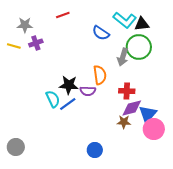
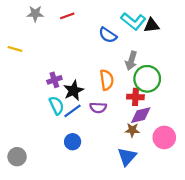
gray star: (25, 25) -> (35, 14), moved
purple cross: (36, 43) -> (54, 80), moved
green circle: (139, 47) -> (147, 79), moved
black star: (69, 85) -> (74, 91), turned -30
purple semicircle: (88, 91) -> (98, 108), moved
blue triangle: (148, 114) -> (127, 157), moved
blue circle: (95, 150) -> (73, 142), moved

